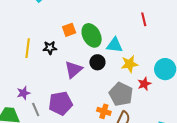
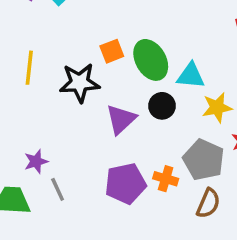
yellow line: (28, 48) -> (29, 68), moved
black star: (50, 48) -> (80, 83), size x1.6
purple pentagon: (61, 103) -> (125, 184), moved
orange cross: (104, 111) -> (166, 179), moved

